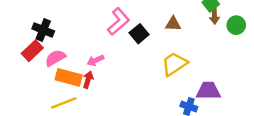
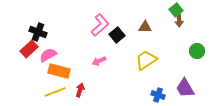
green circle: (236, 25) -> (197, 51), moved
pink arrow: (95, 60) -> (99, 61), moved
red arrow: (88, 80) -> (80, 90), moved
purple trapezoid: (208, 91) -> (185, 88), moved, turned -120

